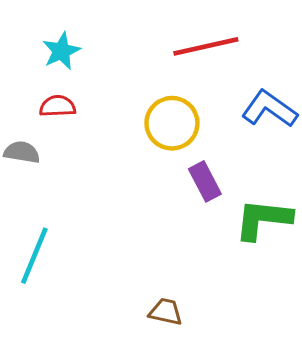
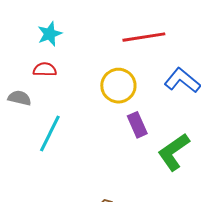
green L-shape: (263, 219) -> (174, 152), turned -45
cyan line: (34, 256) -> (50, 133), moved

